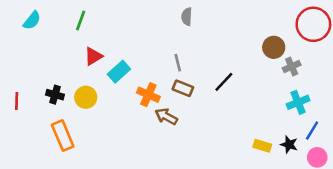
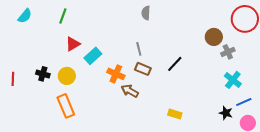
cyan cross: (298, 102) -> (233, 80), turned -30
blue line: (312, 130) -> (244, 102), turned 35
orange rectangle: (63, 136) -> (66, 106), moved
yellow rectangle: (262, 146) -> (175, 114), moved

